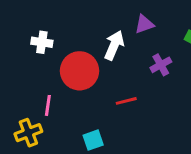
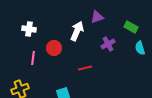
red circle: (80, 71) -> (54, 48), size x0.6
pink line: (48, 105) -> (33, 58), moved

